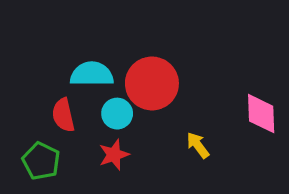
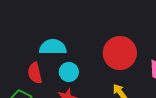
red circle: (152, 83) -> (120, 53), moved

